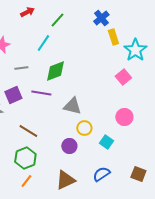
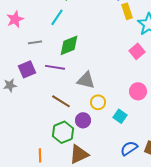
brown line: (28, 131) -> (61, 101), moved
green hexagon: (25, 158) -> (63, 132), moved
blue semicircle: (101, 174) -> (129, 148), moved
orange line: (26, 181) -> (40, 155), turned -40

